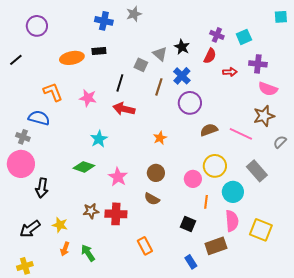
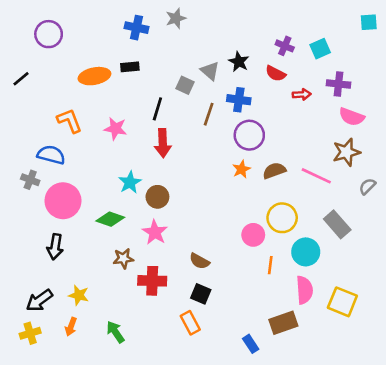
red semicircle: (210, 56) -> (276, 73), turned 91
blue cross: (182, 76) -> (239, 100), turned -36
red arrow: (124, 109) -> (163, 143), turned -105
orange star: (160, 138) -> (241, 169), moved
pink circle: (21, 164) -> (63, 201), moved
brown circle: (156, 173) -> (157, 197), moved
brown star: (91, 211) -> (123, 258), moved
black square: (188, 224) -> (201, 294), moved
orange arrow: (65, 249) -> (71, 327), moved
yellow cross: (25, 266) -> (30, 333), moved

